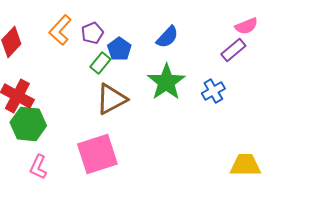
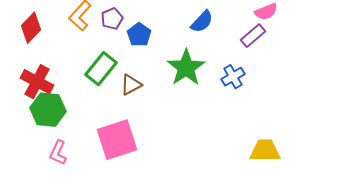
blue semicircle: (167, 37) -> (202, 22), moved
green rectangle: (100, 63) -> (101, 69), moved, size x1.5
brown triangle: (111, 99) -> (131, 85), size x0.7

